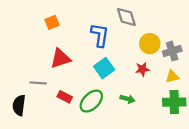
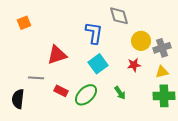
orange square: (52, 22) -> (24, 23), moved
green arrow: (127, 99) -> (120, 93), turned 40

